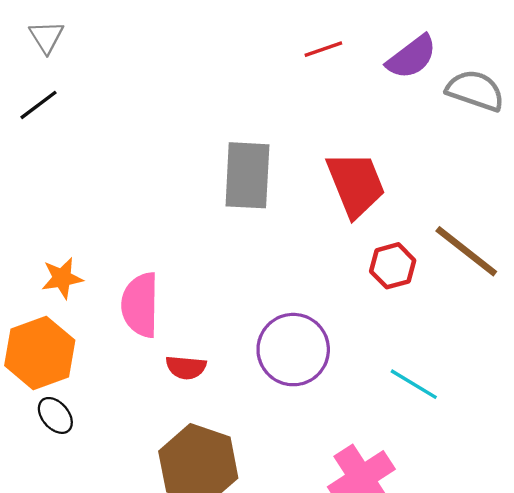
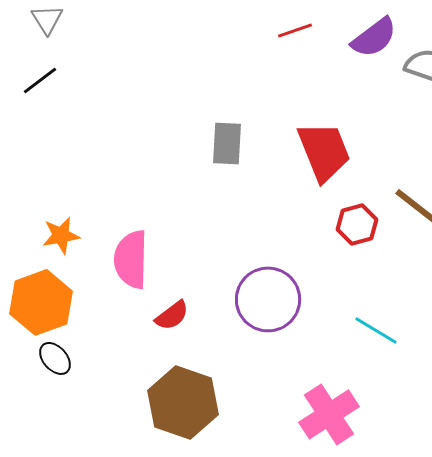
gray rectangle: (247, 175) -> (227, 143), size x0.7
red semicircle: (186, 367) -> (172, 315), turned -42

